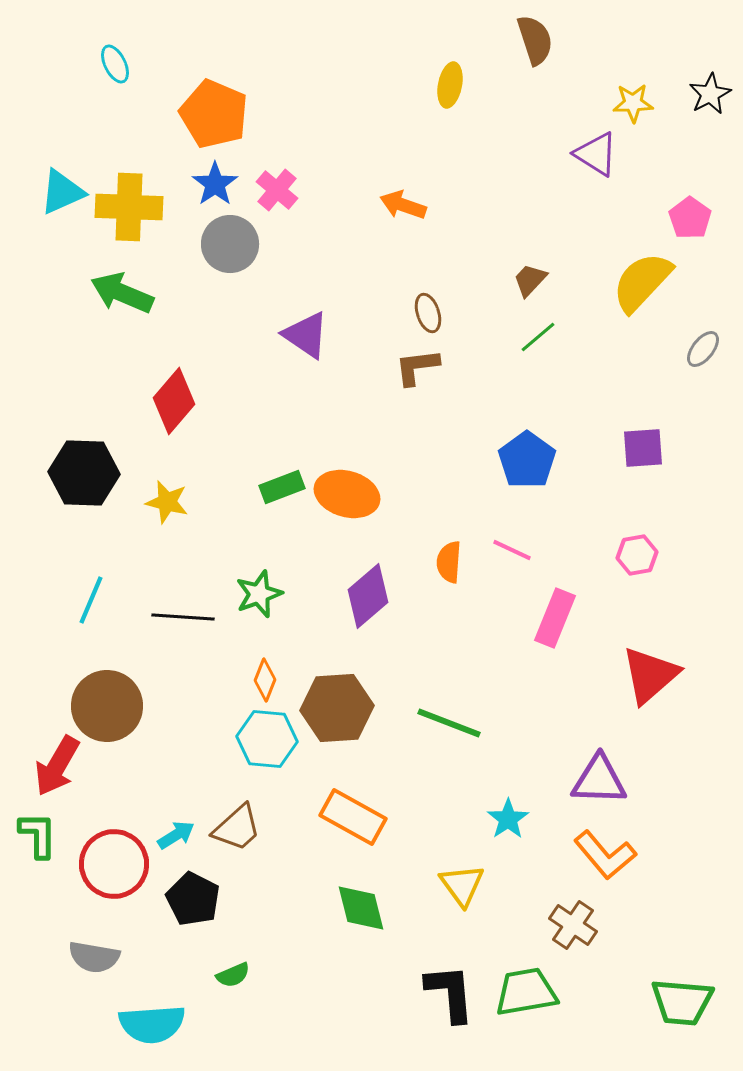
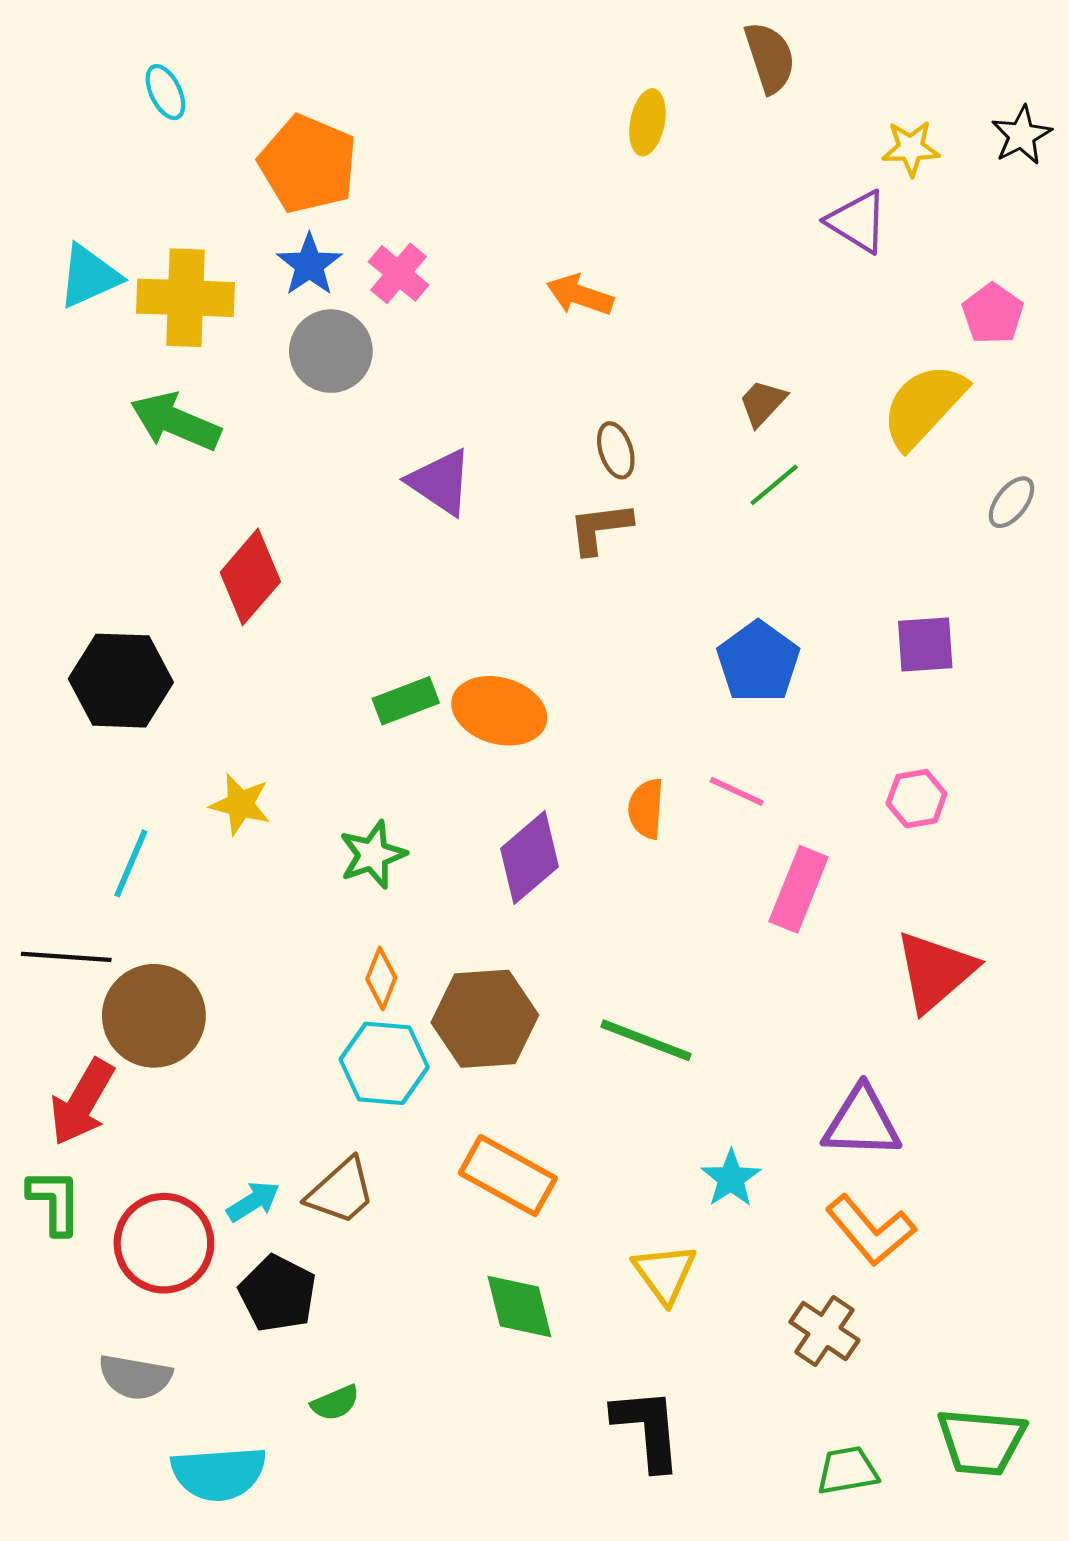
yellow star: (167, 502) -> (240, 804), moved
black line: (183, 617) -> (66, 957), moved
green trapezoid: (526, 992) -> (847, 1471), moved, size x0.7

